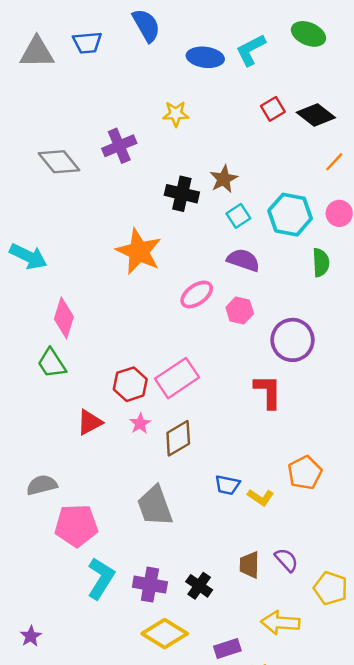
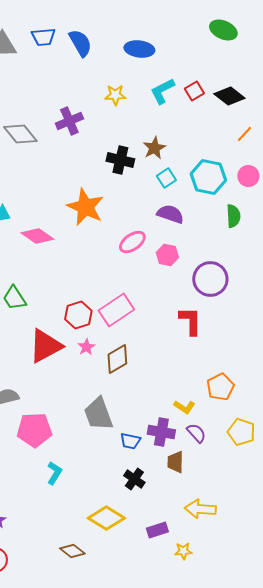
blue semicircle: (146, 25) -> (80, 43), moved
cyan L-shape: (251, 50) -> (162, 91), moved
pink diamond: (64, 318) -> (37, 236), moved, turned -72
red triangle: (90, 422) -> (45, 346), size x1.6
blue trapezoid: (227, 485) -> (130, 441), moved
purple semicircle: (286, 560) -> (196, 433), moved
cyan L-shape: (101, 578) -> (54, 473), size x0.7
purple cross: (150, 585) -> (161, 432), moved
yellow pentagon: (331, 588) -> (241, 432), moved

